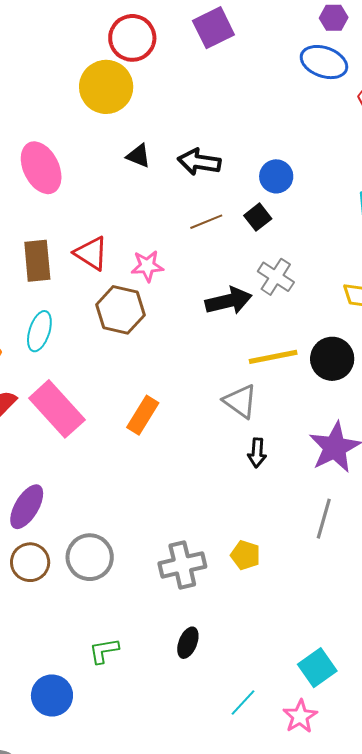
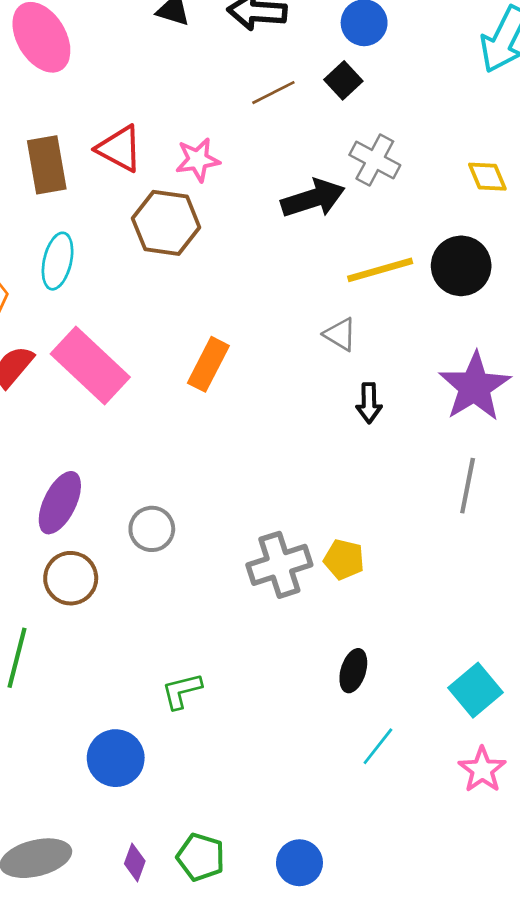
gray triangle: (240, 401) -> (340, 334), size x0.7
yellow pentagon: (245, 555) -> (344, 559), moved
gray circle: (90, 557) -> (152, 529), moved, size x0.7
black ellipse: (188, 643) -> (353, 671), moved
pink star: (300, 716) -> (482, 770), moved

